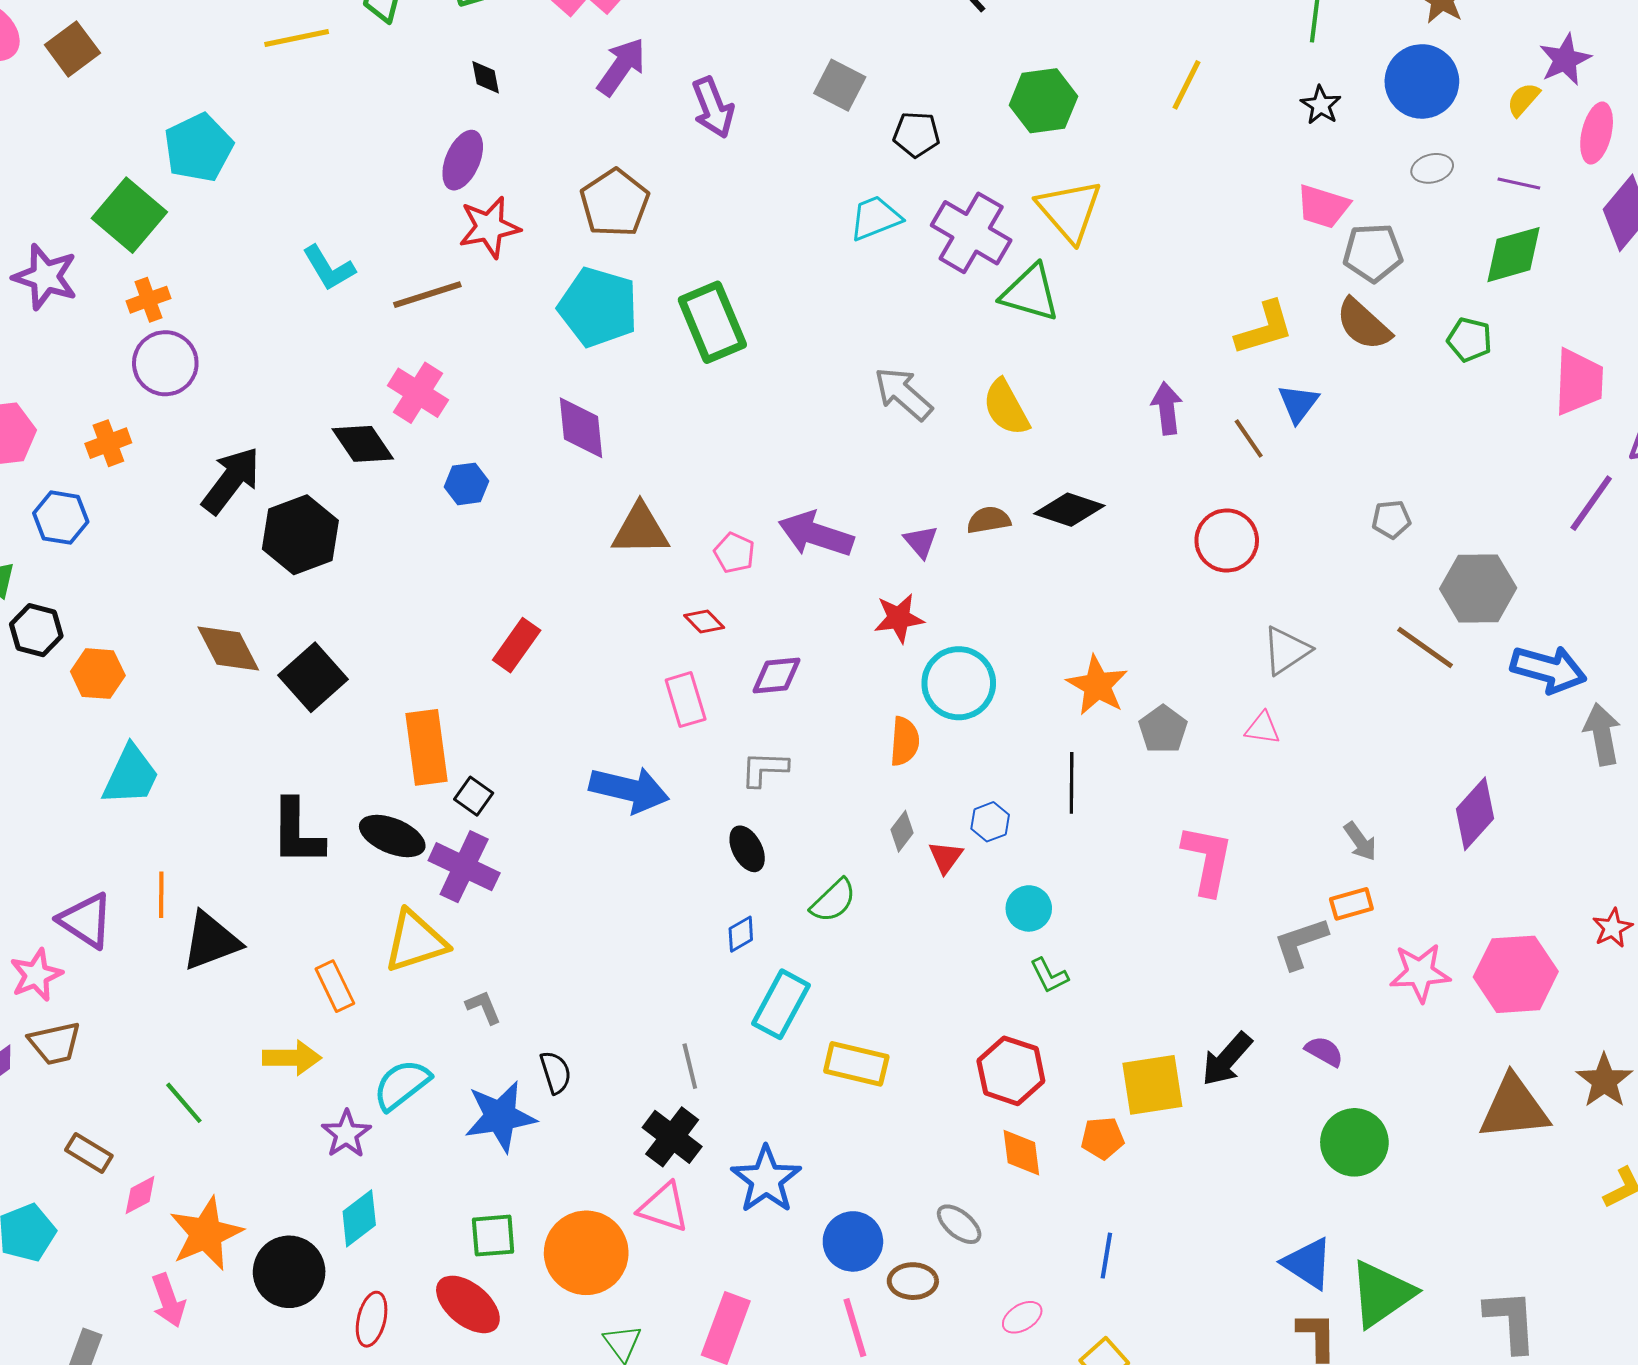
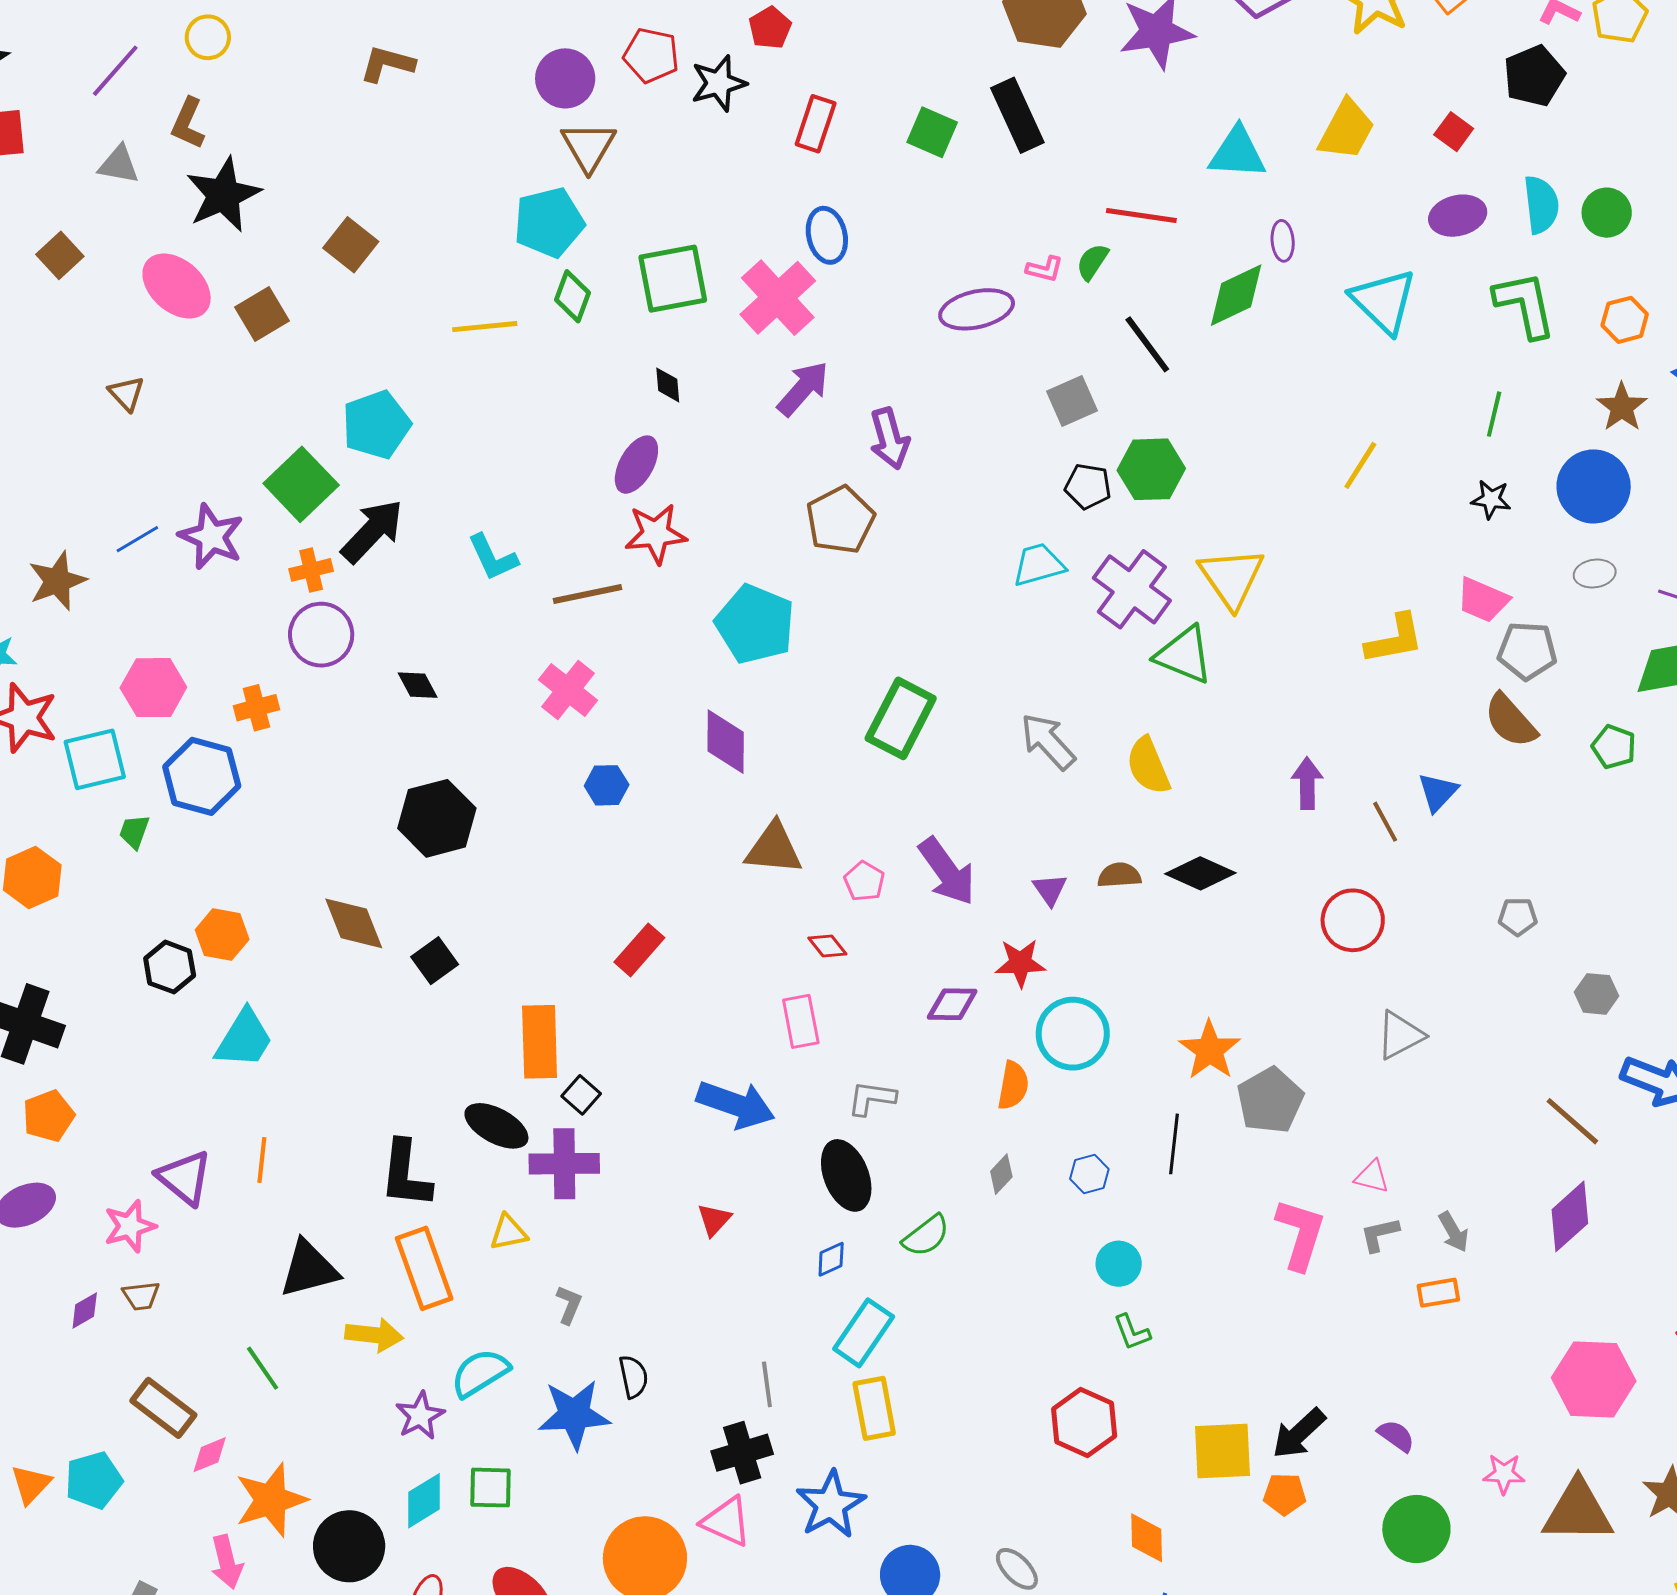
gray square: (840, 85) -> (1072, 401), moved, turned 33
green hexagon: (1043, 101) -> (1151, 469), moved
black star: (1321, 105) -> (1491, 499), turned -30
brown pentagon: (615, 203) -> (840, 520), moved
green rectangle: (712, 322) -> (901, 718), moved, turned 44
yellow L-shape: (1264, 328) -> (1395, 639), moved
black diamond: (363, 444) -> (418, 685), moved, size x0.7
black arrow: (231, 480) -> (372, 531), moved
blue hexagon: (61, 518) -> (202, 776), size x1.4
purple arrow: (816, 534) -> (947, 871), turned -150
gray hexagon: (1478, 588) -> (1596, 994), size x0.6
black hexagon: (36, 630) -> (170, 967), moved
brown line: (1425, 647) -> (1572, 1121), moved
purple diamond: (776, 675) -> (952, 1004), moved
black square: (313, 677) -> (435, 961), size x0.7
pink triangle: (1263, 728) -> (1372, 1177), moved
gray pentagon: (1163, 729) -> (1270, 1100), size x1.4
black L-shape: (297, 832) -> (406, 1174), moved
black ellipse: (747, 849) -> (846, 1175), size x1.5
red triangle: (946, 857) -> (714, 1220), moved
purple cross: (464, 867) -> (564, 1164), turned -32
black triangle: (211, 941) -> (309, 1269), moved
yellow triangle: (415, 941) -> (508, 1232), size x0.6
gray L-shape: (1301, 943) -> (1380, 1234), moved, size x0.7
pink star: (1420, 973) -> (1504, 1474), moved, size x0.7
orange rectangle: (335, 986) -> (424, 1268), size x1.6
gray L-shape: (483, 1007) -> (569, 1305), turned 39
brown trapezoid: (55, 1043) -> (141, 1296), size x0.7
yellow rectangle: (856, 1064) -> (874, 1408), moved, turned 60
black cross: (672, 1137) -> (742, 1453), turned 30
orange pentagon: (1103, 1138) -> (1285, 1494), moved
brown rectangle: (89, 1153) -> (163, 1408), size x1.4
orange diamond: (1021, 1153) -> (1147, 1538), moved
green square: (493, 1236) -> (490, 1488), moved

